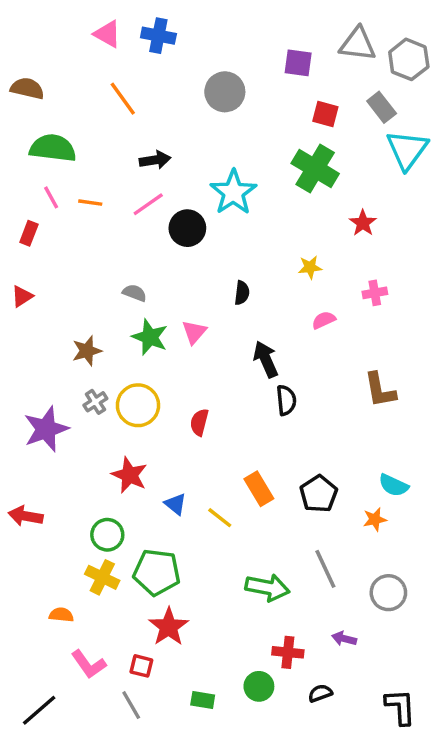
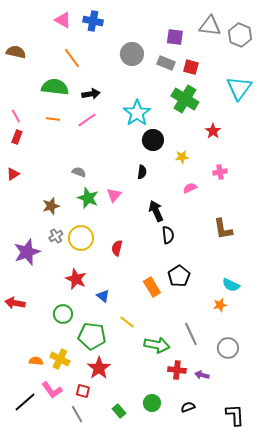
gray rectangle: (382, 107) -> (166, 63), moved, turned -30
green semicircle: (53, 148) -> (55, 87), moved
pink line: (51, 197) -> (16, 116), moved
black circle: (187, 228) -> (153, 140), moved
black pentagon: (319, 494) -> (179, 276), moved
yellow line: (220, 518) -> (127, 322), moved
yellow cross: (102, 577) -> (60, 359), moved
red cross: (288, 652) -> (177, 370), moved
green rectangle: (203, 700) -> (119, 411), turned 40
black line: (39, 710) -> (25, 402), moved

